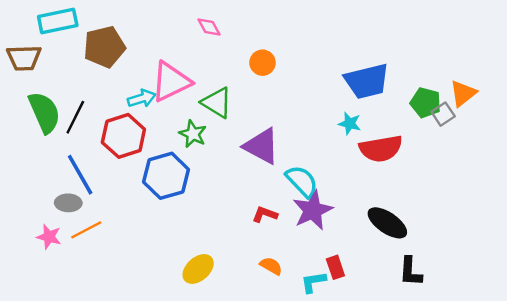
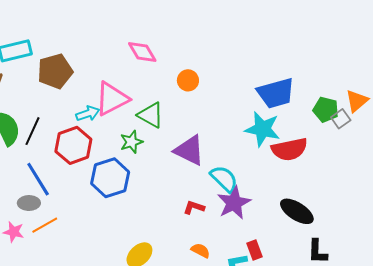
pink diamond: (209, 27) -> (142, 52), size x1.4
cyan star: (350, 123) -> (263, 129), size x1.8
green star: (193, 134) -> (131, 142), turned 30

